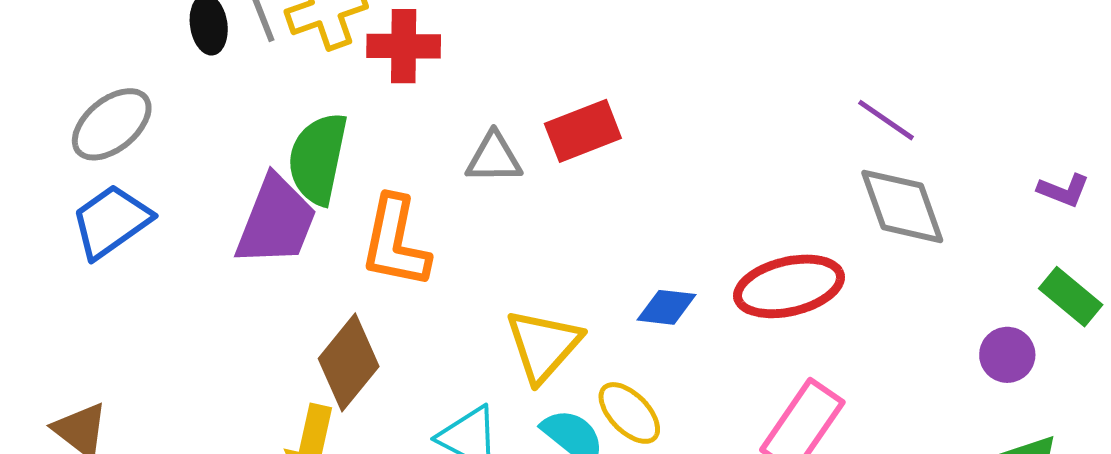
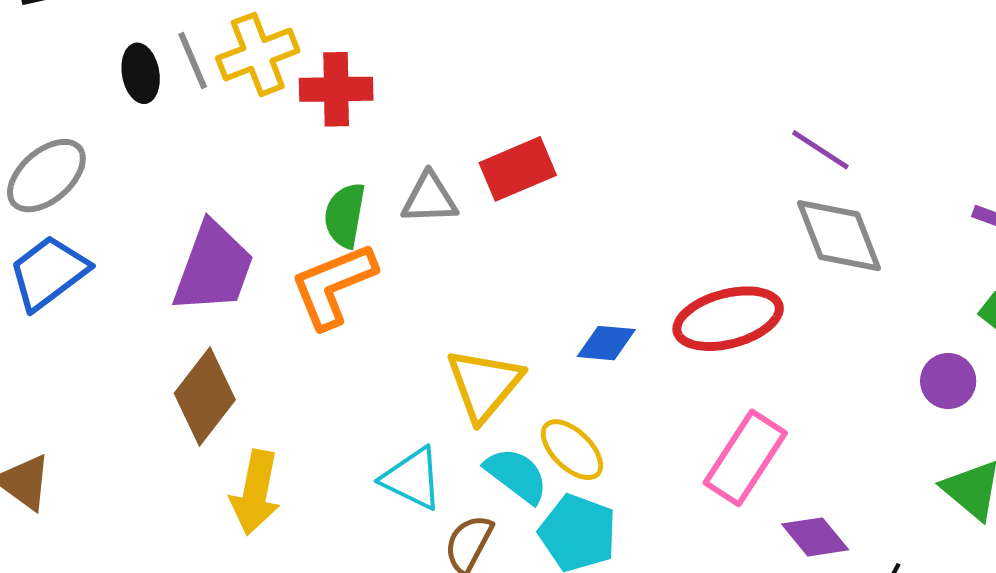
green semicircle: (318, 159) -> (345, 215), moved, size x0.7
orange L-shape: (395, 242) -> (333, 285), turned 58
brown diamond: (349, 362) -> (205, 397), moved

